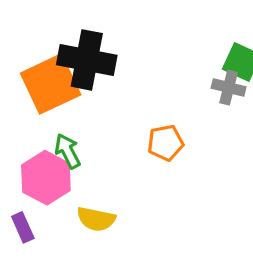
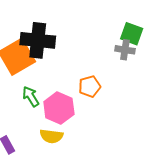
pink hexagon: (46, 178) -> (59, 108), moved

